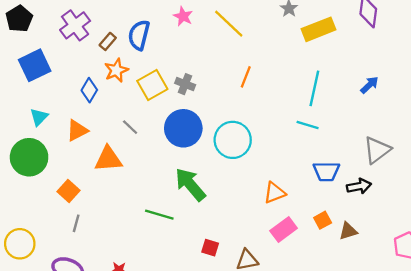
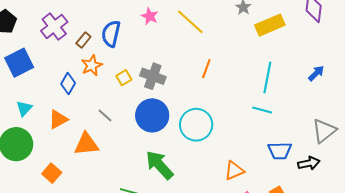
gray cross: (185, 84) -> (153, 76), size x1.4
yellow square: (152, 85) -> (124, 78), size x0.6

